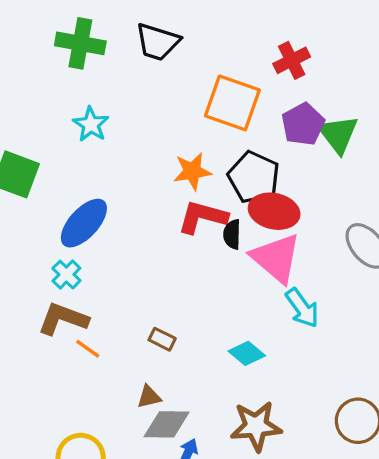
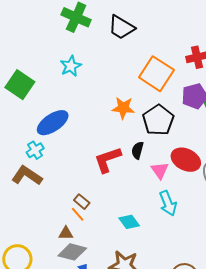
red ellipse: (274, 211) -> (186, 160), moved
red L-shape: (203, 217) -> (108, 160), moved, turned -48
pink triangle: (276, 258) -> (160, 170), size x0.6
orange line: (88, 349) -> (78, 214), moved

